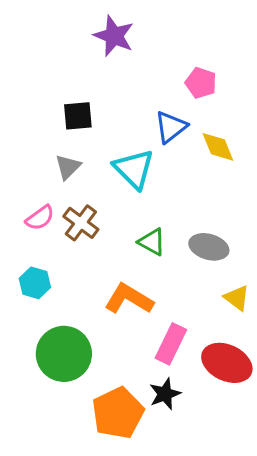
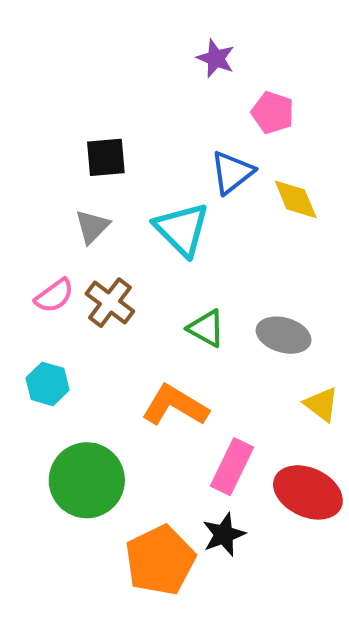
purple star: (114, 36) -> (216, 58), moved, size x0.7

